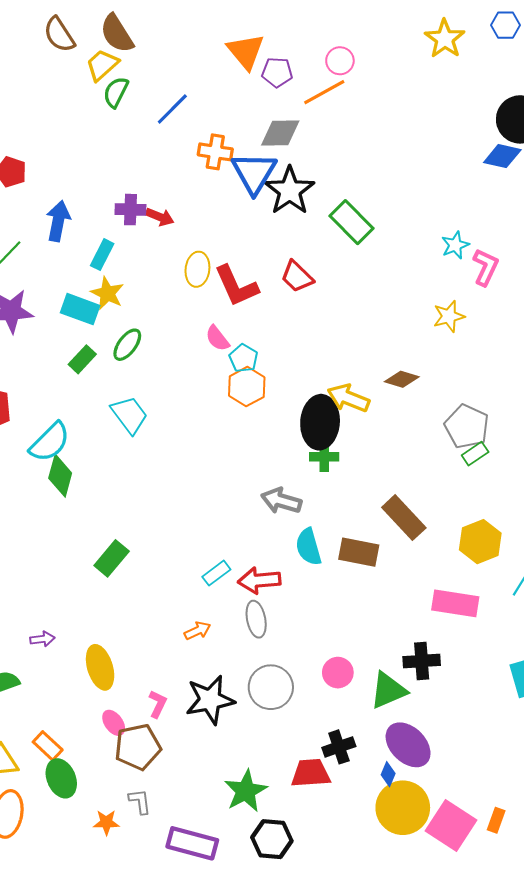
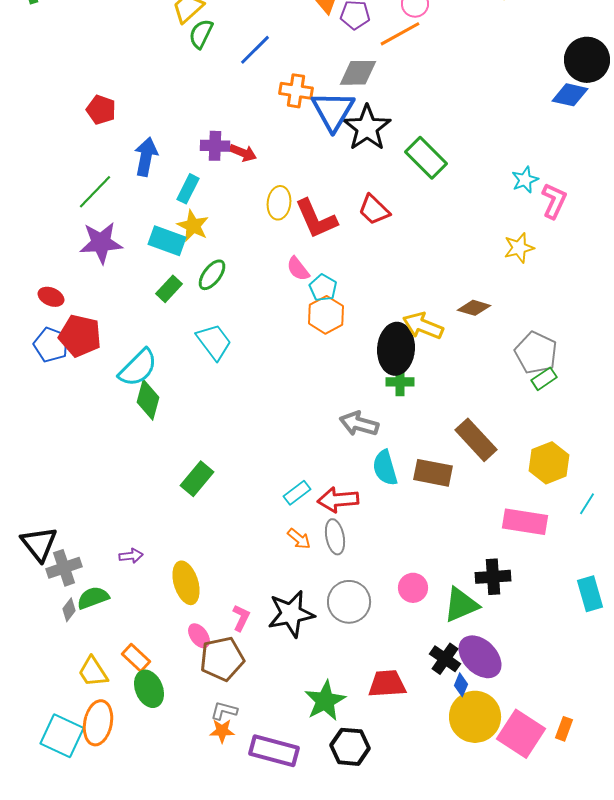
orange arrow: (197, 631) -> (299, 539), moved, turned 65
black cross: (339, 747) -> (445, 659), moved, turned -36
gray L-shape: (140, 801) -> (224, 711), turned -68
orange star: (106, 822) -> (222, 731), moved

